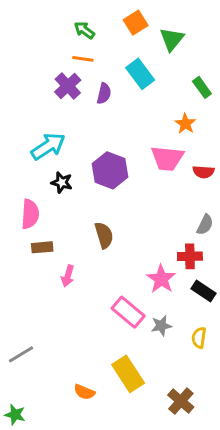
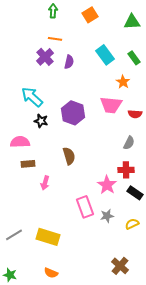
green arrow: (84, 30) -> (53, 11), moved, turned 56
green triangle: (172, 39) -> (132, 22), moved, turned 48
cyan rectangle: (140, 74) -> (105, 55), moved
cyan arrow: (48, 146) -> (32, 97), turned -105
pink semicircle: (30, 214) -> (20, 142), turned -96
gray semicircle: (205, 225) -> (129, 143), moved
pink rectangle: (128, 312) -> (85, 207), turned 30
yellow semicircle: (199, 338) -> (132, 224), turned 56
yellow rectangle: (128, 374) -> (48, 237), moved, turned -40
orange semicircle: (84, 392) -> (51, 273), moved

